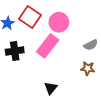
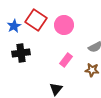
pink rectangle: (48, 46) -> (66, 60), moved, size x0.6

